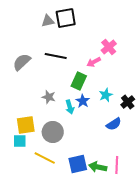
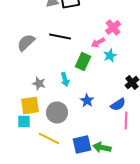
cyan star: (106, 95) -> (110, 56), moved
gray star: (49, 97) -> (39, 84), moved
blue star: (83, 101) -> (87, 100), moved
cyan arrow: (70, 107) -> (65, 80), moved
pink line: (117, 165) -> (126, 120), moved

